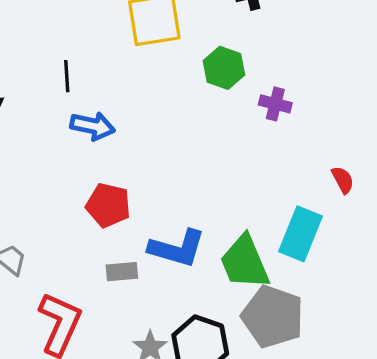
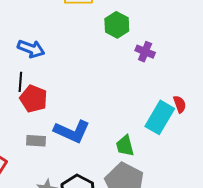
black line: (67, 76) -> (20, 82), moved
cyan rectangle: (301, 234) -> (160, 117), moved
green trapezoid: (245, 262) -> (125, 146), moved, size x0.6

